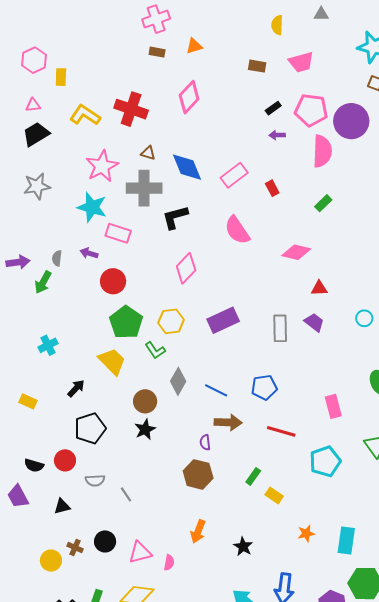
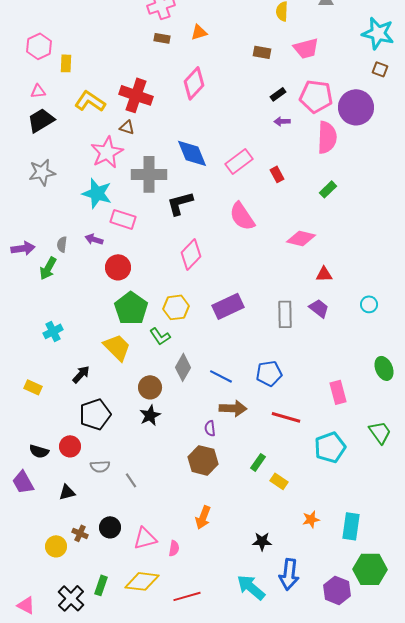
brown triangle: (148, 153) -> (127, 127), moved
black star: (243, 546) -> (262, 541), moved, turned -30

